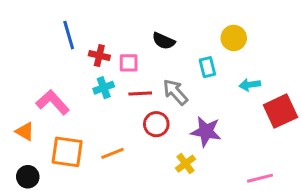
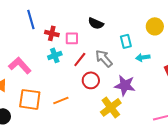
yellow circle: (234, 38) -> (155, 26), moved
cyan arrow: (250, 85) -> (143, 57), moved
red line: (140, 93) -> (80, 59), turned -49
yellow cross: (186, 164) -> (111, 107), size x1.5

